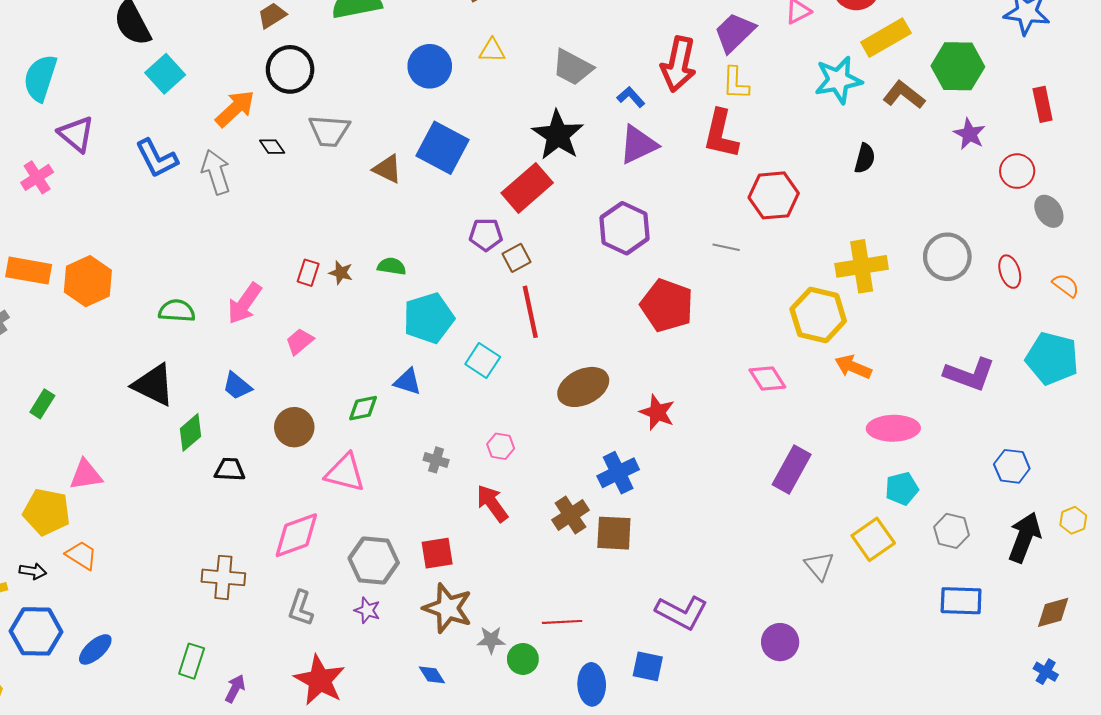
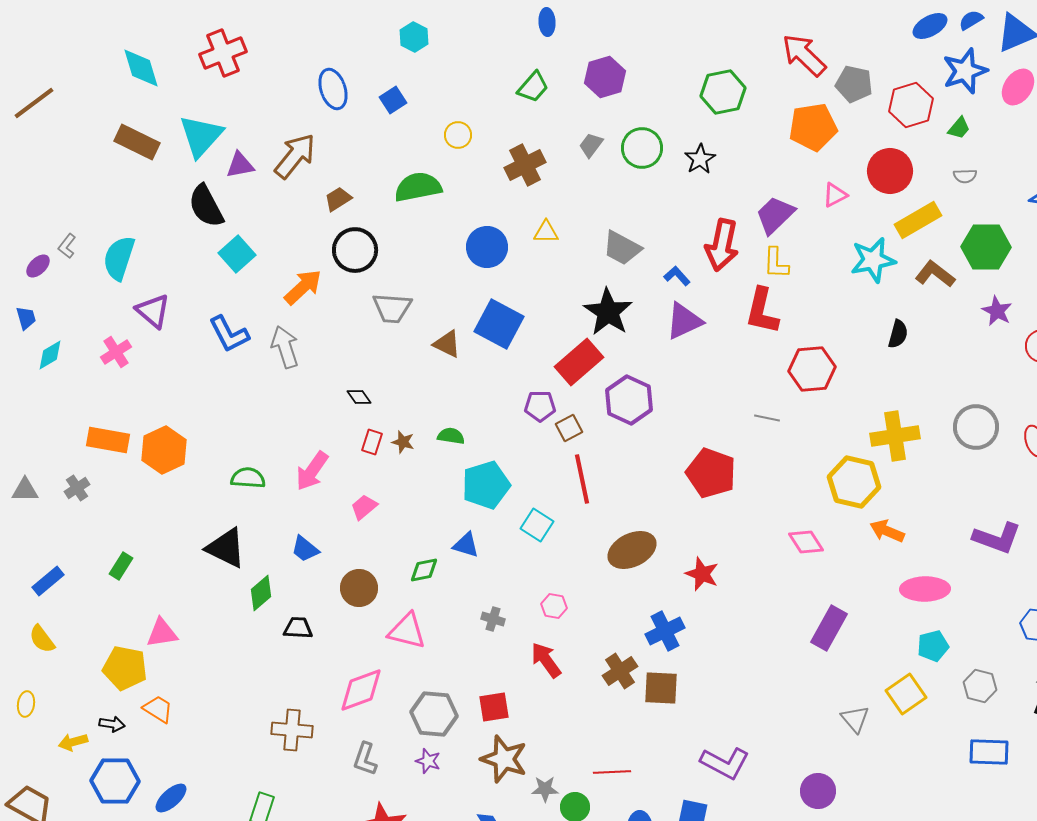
black diamond: (272, 147) -> (359, 397), moved
purple hexagon: (624, 228) -> (629, 400), moved

